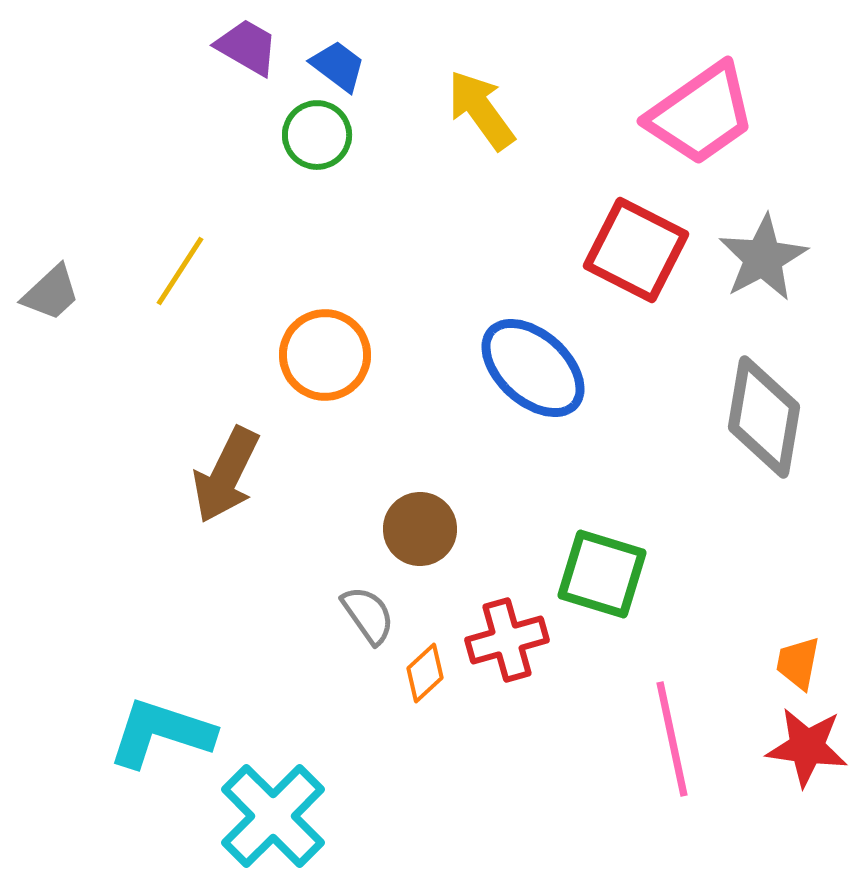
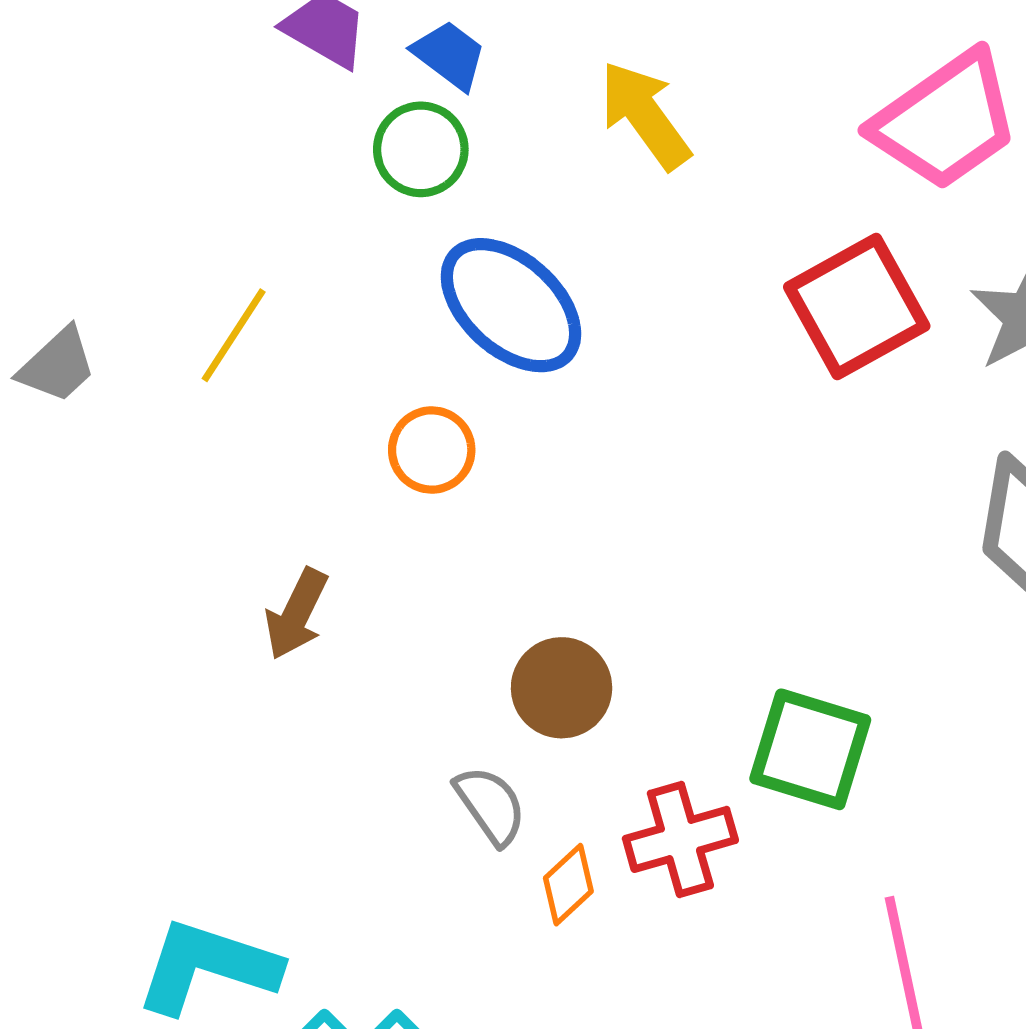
red square: (636, 250) -> (857, 307), turned 34
orange circle: (325, 355) -> (432, 450), size x0.7
blue ellipse: (533, 368) -> (511, 305), moved
brown arrow: (226, 475) -> (296, 614), size x0.7

